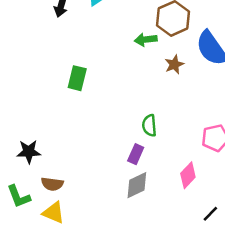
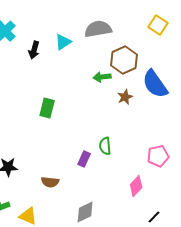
purple rectangle: (136, 154) -> (84, 159), moved
brown semicircle: (52, 184) -> (50, 182), moved
gray diamond: (137, 185) -> (85, 212), moved

